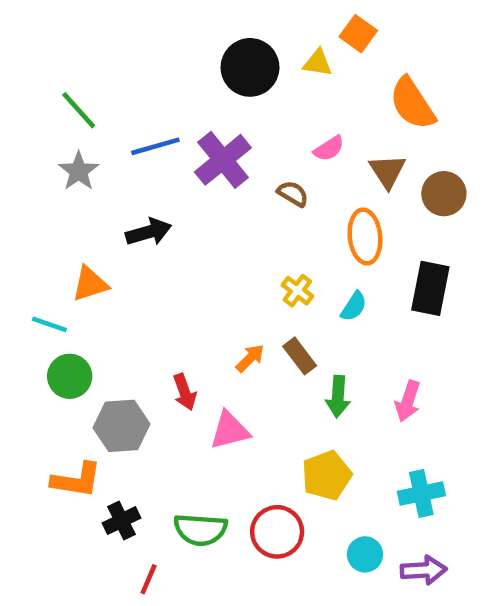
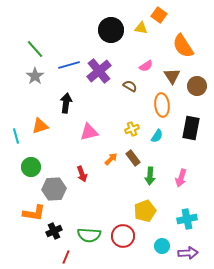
black arrow: (149, 232) -> (66, 103), turned -66
yellow cross: (297, 291) -> (132, 129), turned 32
cyan line: (49, 324) -> (16, 136), moved, turned 56
pink triangle: (230, 430) -> (89, 132), moved

